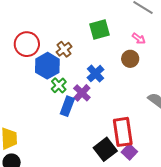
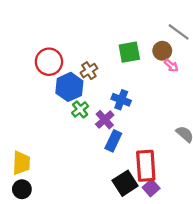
brown circle: (130, 59) -> (162, 51), moved
blue cross: (96, 74) -> (121, 100), turned -30
blue rectangle: (67, 106) -> (113, 141), moved

